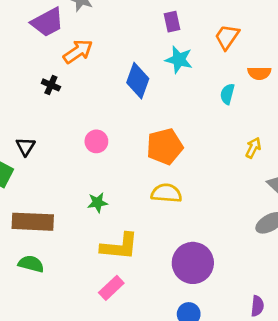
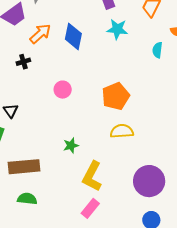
blue diamond: (138, 81) -> (73, 36), moved
black cross: (51, 85) -> (23, 62), turned -32
pink circle: (96, 141) -> (63, 90), moved
yellow L-shape: (119, 247) -> (92, 176), turned 120

